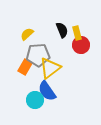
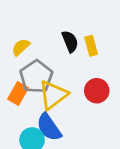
red circle: (81, 45) -> (97, 91), moved
gray pentagon: (38, 55) -> (36, 77), turned -30

